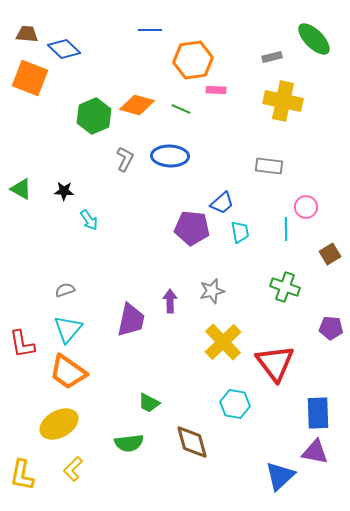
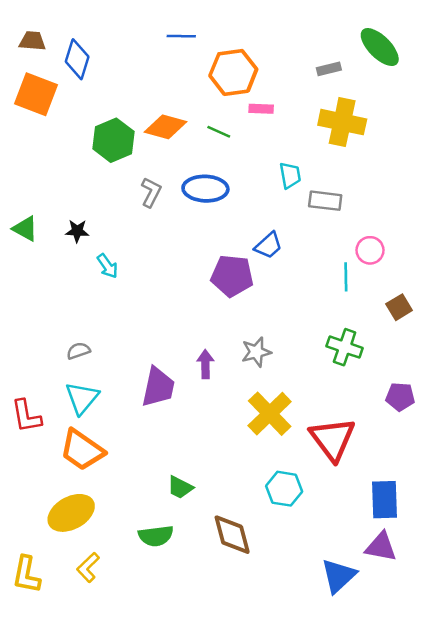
blue diamond: (64, 49) -> (77, 59), turned 64
cyan trapezoid: (240, 232) -> (290, 175), moved

